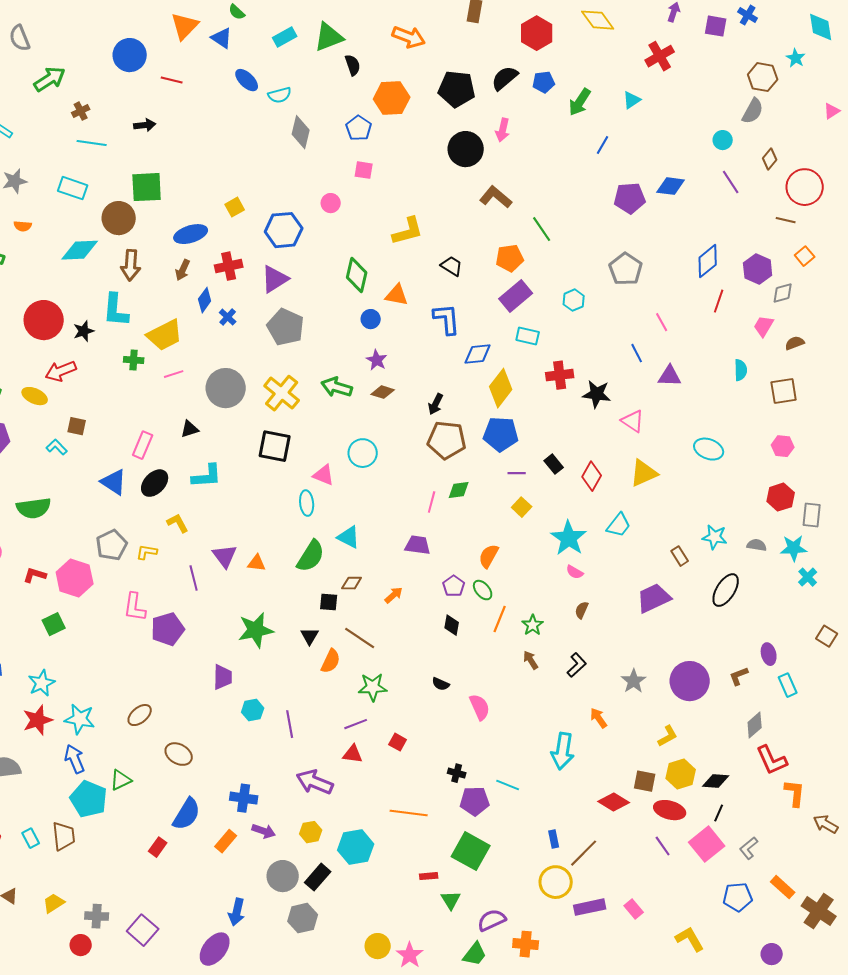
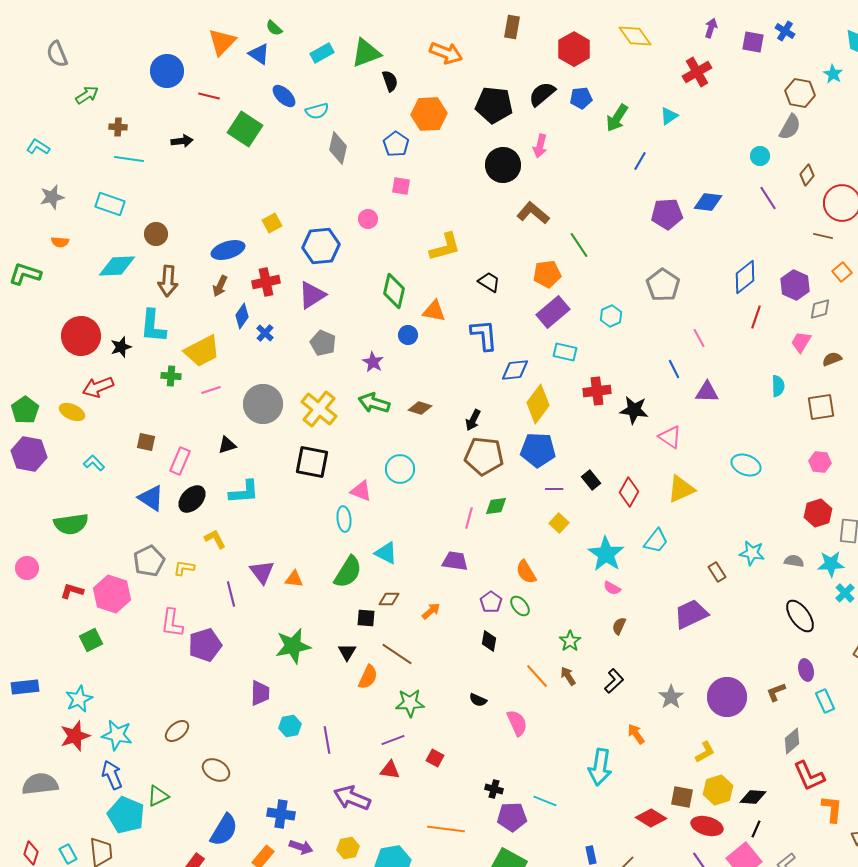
green arrow: (50, 79) -> (87, 95), size x0.7
brown cross: (81, 111) -> (118, 127), turned 30
green square: (147, 187) -> (245, 129), moved, turned 36
brown circle: (119, 218) -> (156, 234), size x0.7
gray pentagon: (286, 327) -> (323, 343), size x0.7
purple star: (377, 360) -> (373, 362), moved
brown square: (77, 426) -> (146, 442), moved
orange semicircle: (489, 556) -> (526, 572), turned -60
black ellipse: (726, 590) -> (800, 616), moved, turned -68
orange line: (500, 619) -> (537, 676), moved, turned -64

